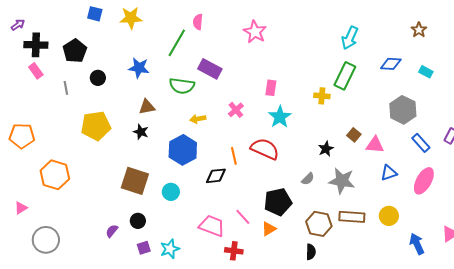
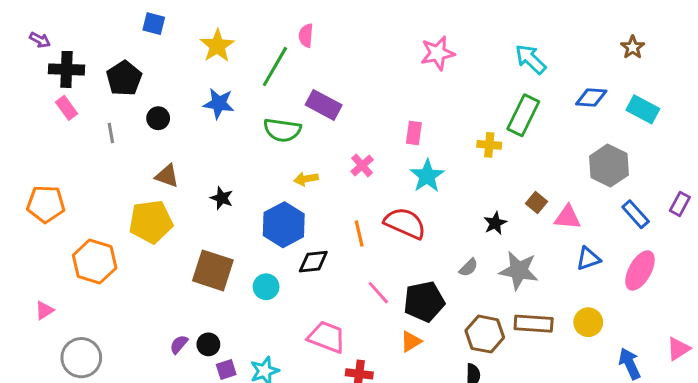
yellow star: (131, 18) -> (217, 46), moved, turned -30
purple arrow: (18, 25) -> (40, 40), turned 64
pink star: (255, 32) -> (437, 53), moved, turned 30
cyan arrow: (350, 38) -> (531, 59), turned 110
cyan rectangle: (426, 72) -> (643, 109), size x1.5
brown triangle: (147, 107) -> (167, 176), moved, turned 30
yellow pentagon: (96, 126) -> (151, 222), moved
black diamond: (216, 176) -> (313, 262), moved
pink line: (243, 217) -> (378, 293), moved
black circle: (138, 221) -> (208, 344), moved

